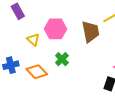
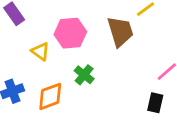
orange diamond: (37, 72) -> (50, 96), turned -60

